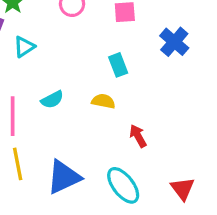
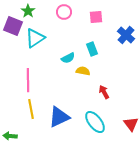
cyan triangle: (24, 47) -> (35, 38), size x1.5
cyan semicircle: (52, 100) -> (68, 58), moved

